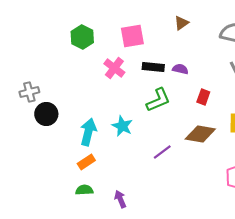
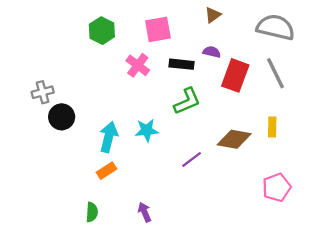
purple semicircle: (180, 69) -> (212, 52), moved
red rectangle: (203, 97) -> (235, 75), moved, size x1.8
cyan star: (122, 126) -> (147, 130), turned -30
green semicircle: (84, 190) -> (92, 212), moved, turned 96

